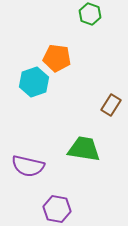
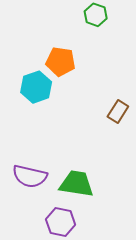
green trapezoid: (84, 149) -> (76, 184), moved

